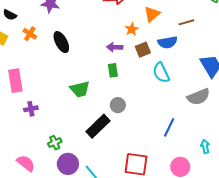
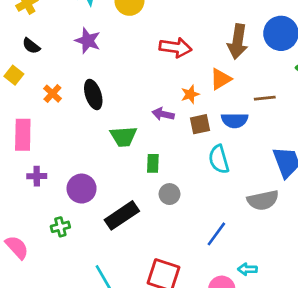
orange cross: (30, 34) -> (52, 94), moved
green rectangle: (113, 70) -> (153, 163), moved
green trapezoid: (80, 89) -> (123, 136), moved
gray circle: (118, 105) -> (170, 194), moved
cyan arrow: (205, 146) -> (247, 269), moved, turned -88
purple circle: (68, 164) -> (82, 189), moved

